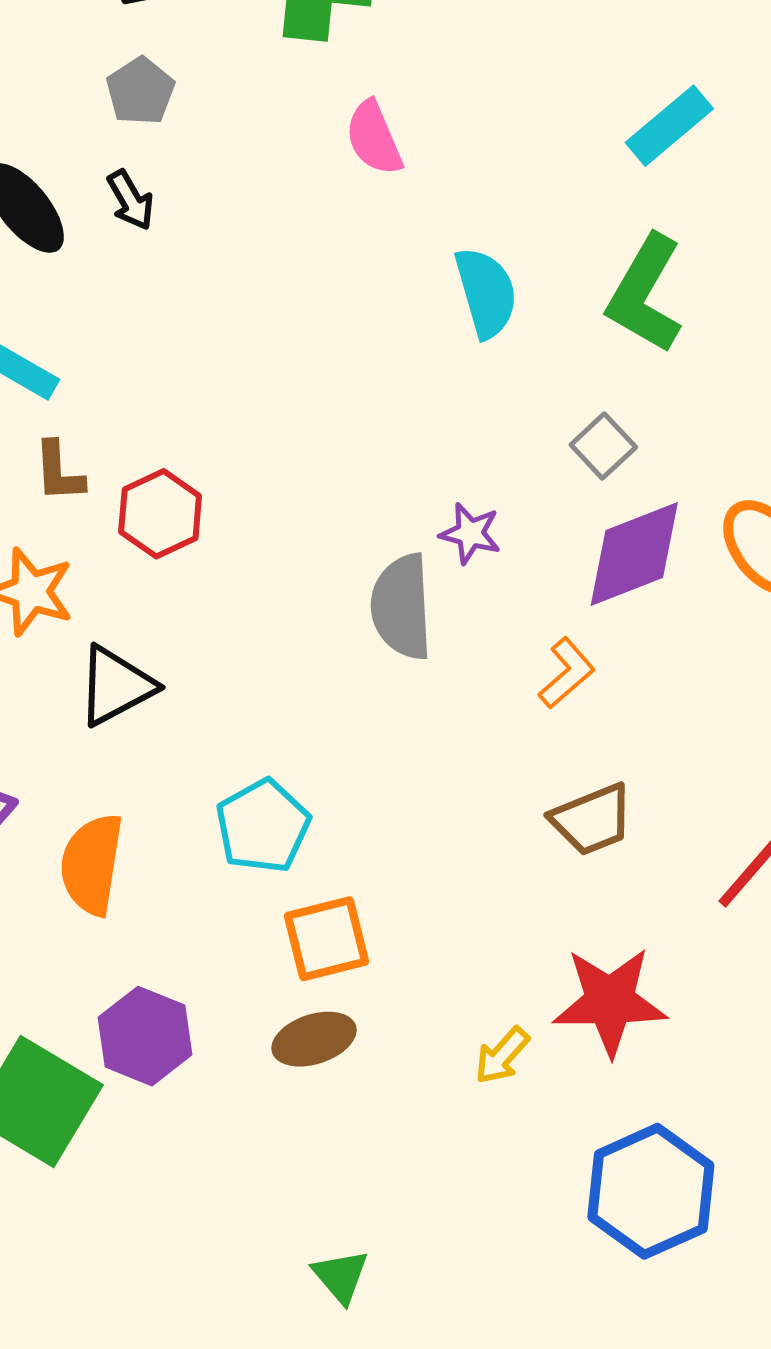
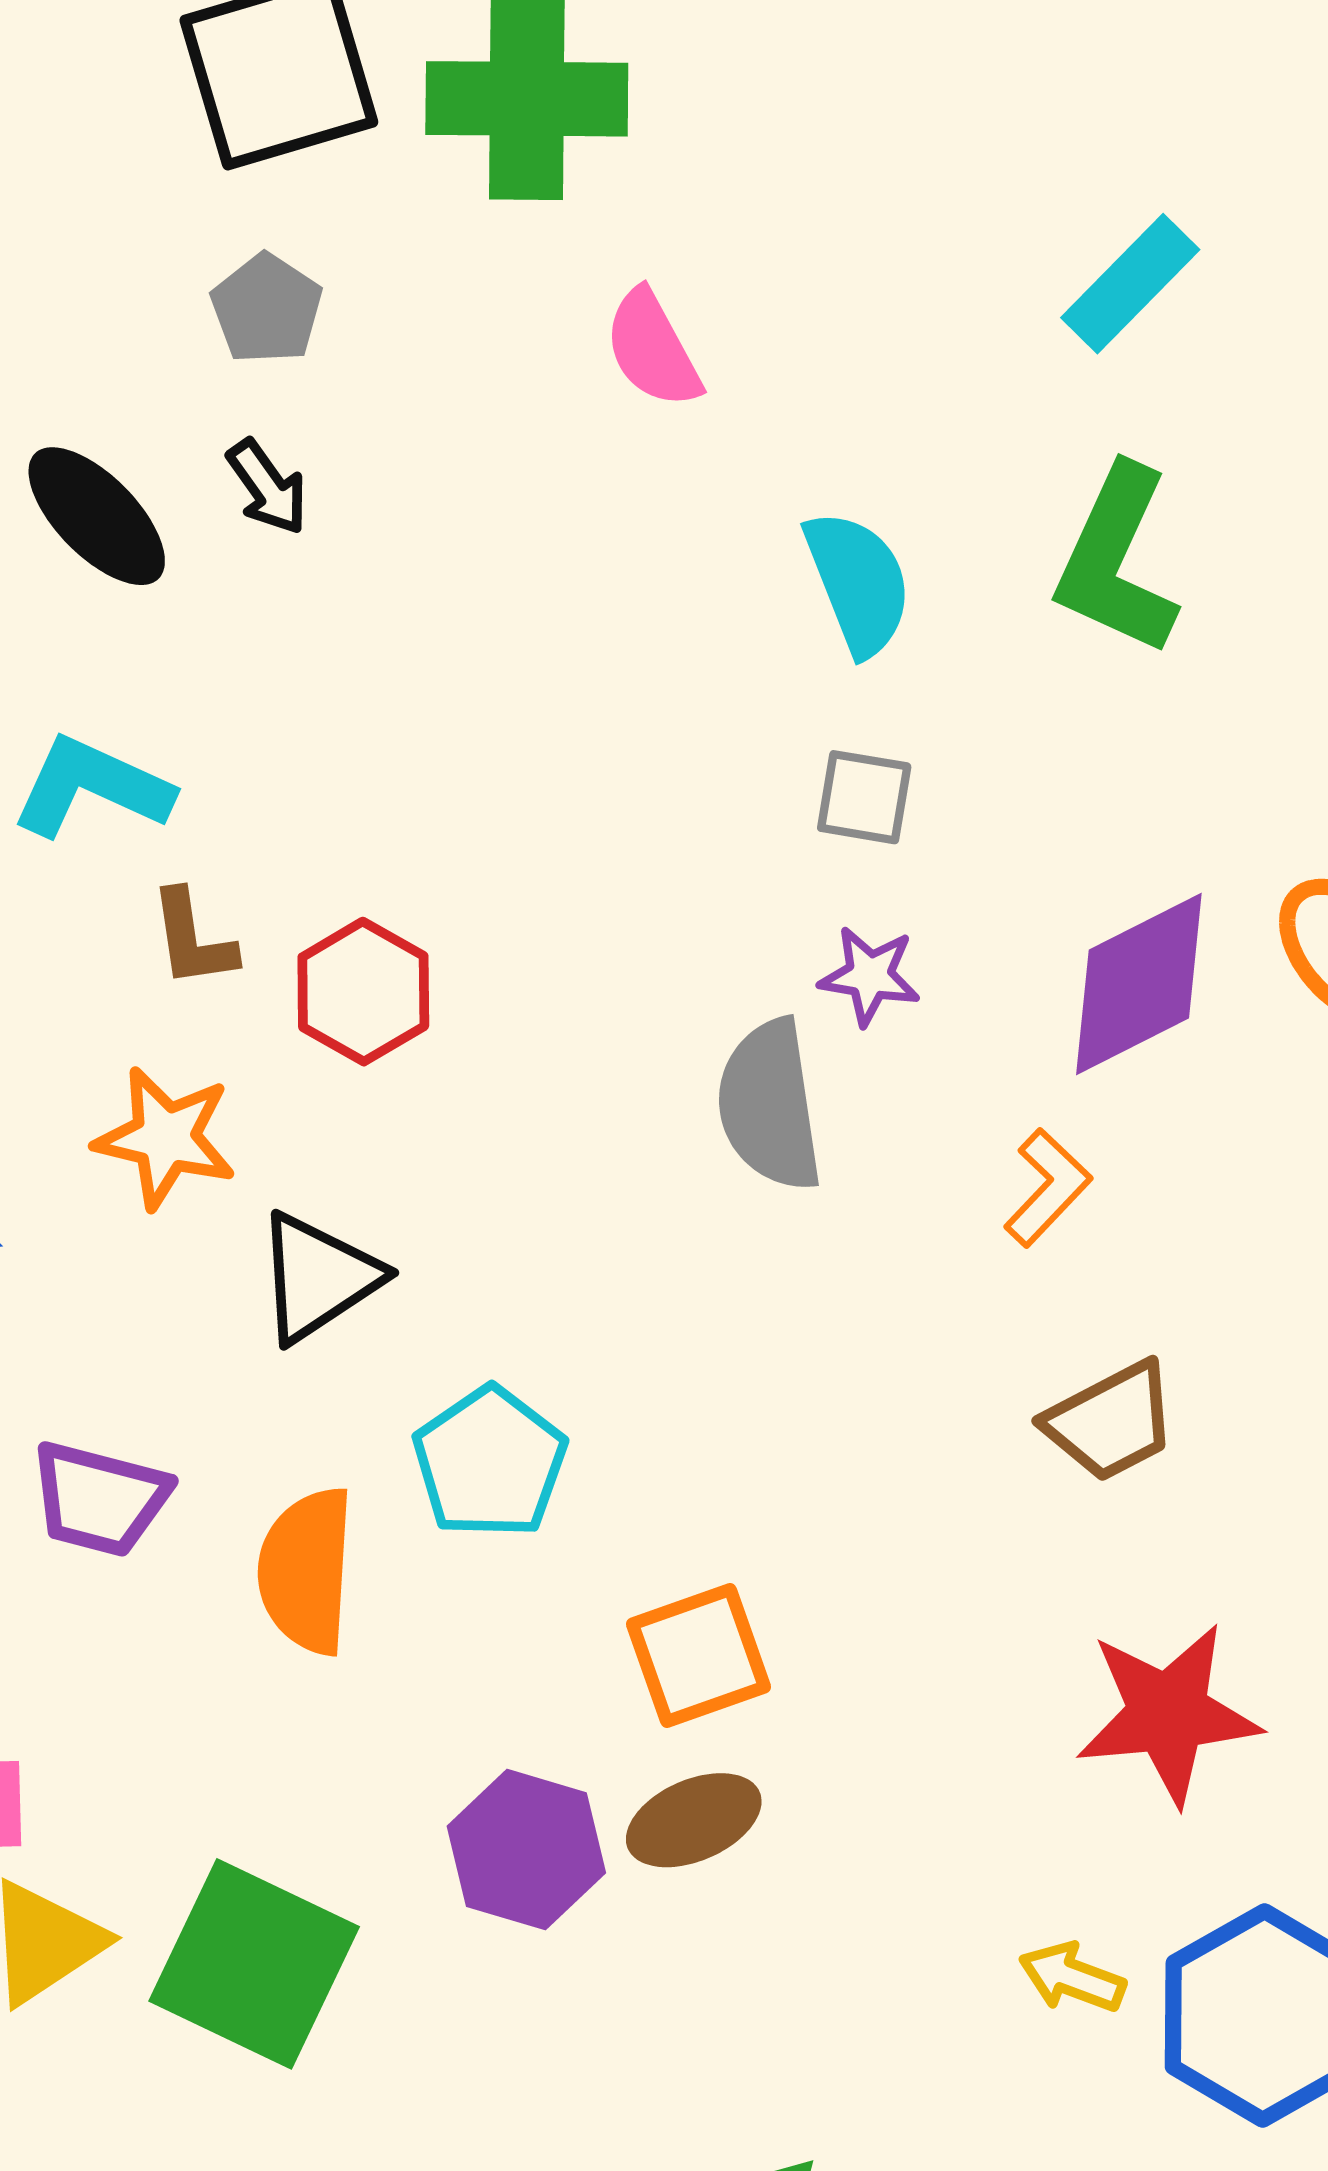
gray square: (603, 446) -> (864, 797), moved, turned -32
cyan pentagon: (263, 826) -> (490, 1463), moved
purple hexagon: (145, 1036) -> (526, 1850), moved
yellow arrow: (502, 1056) -> (1072, 1978), moved, turned 74

